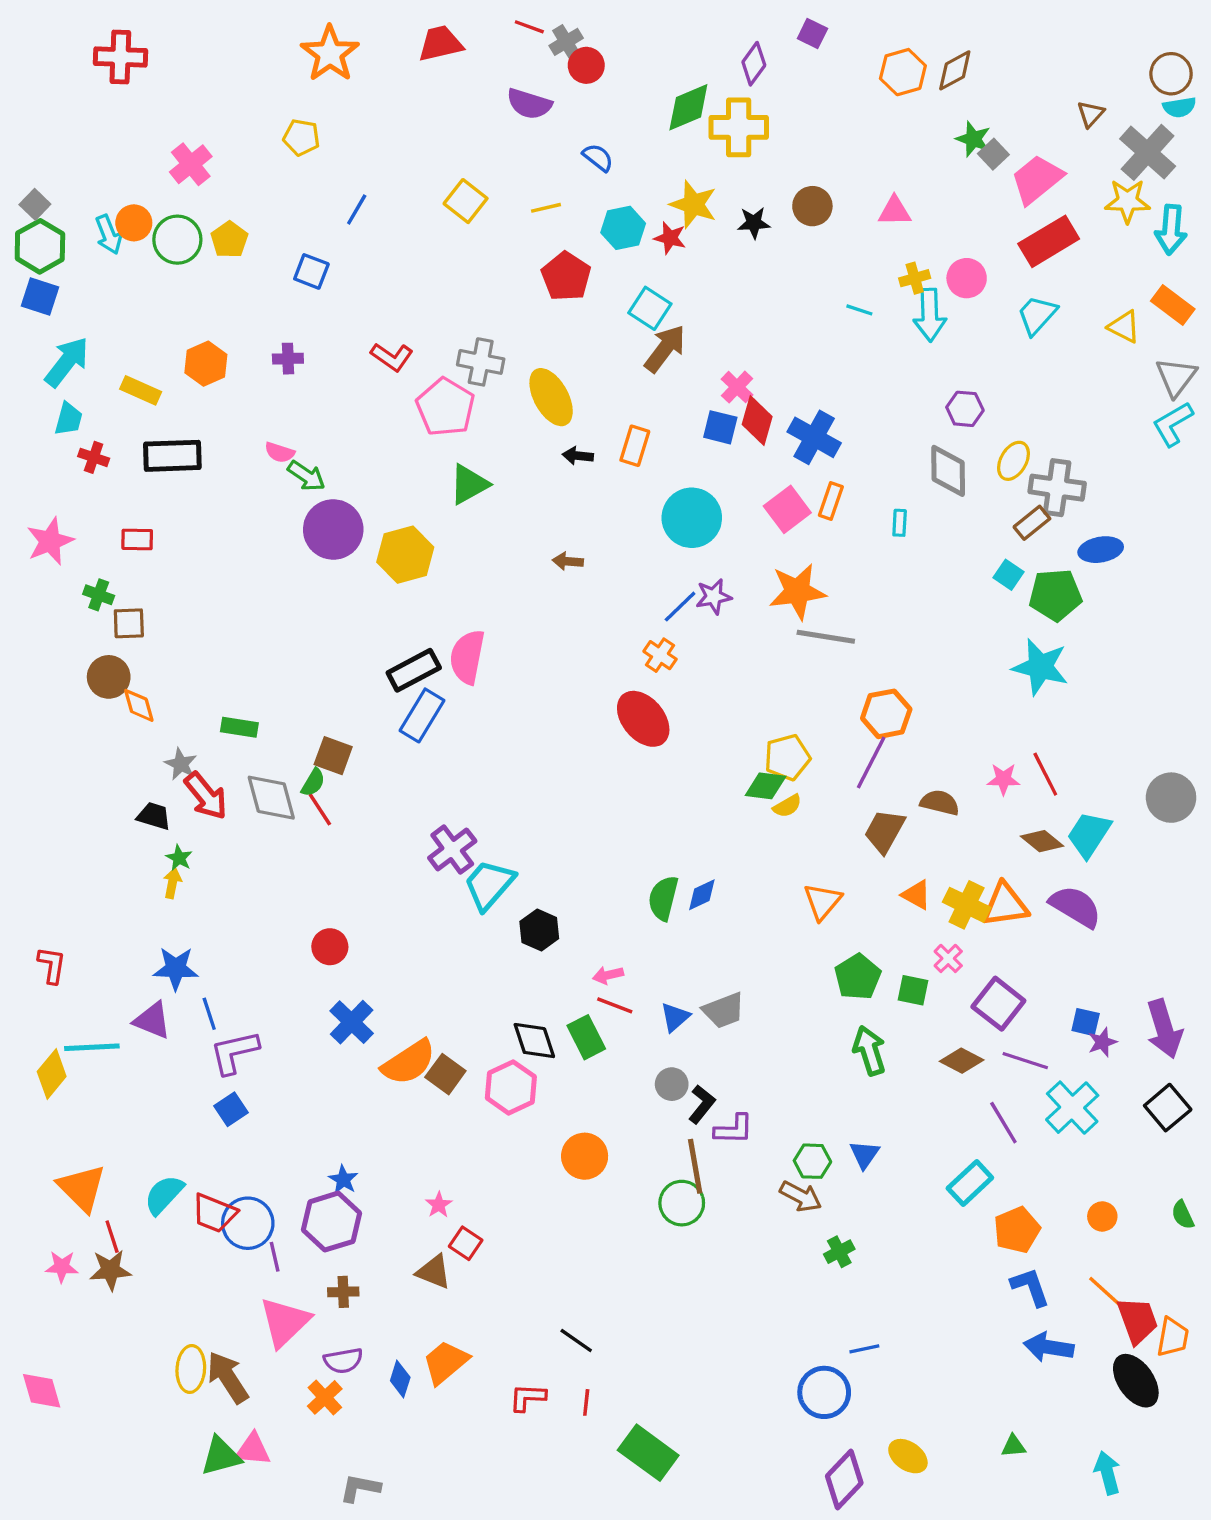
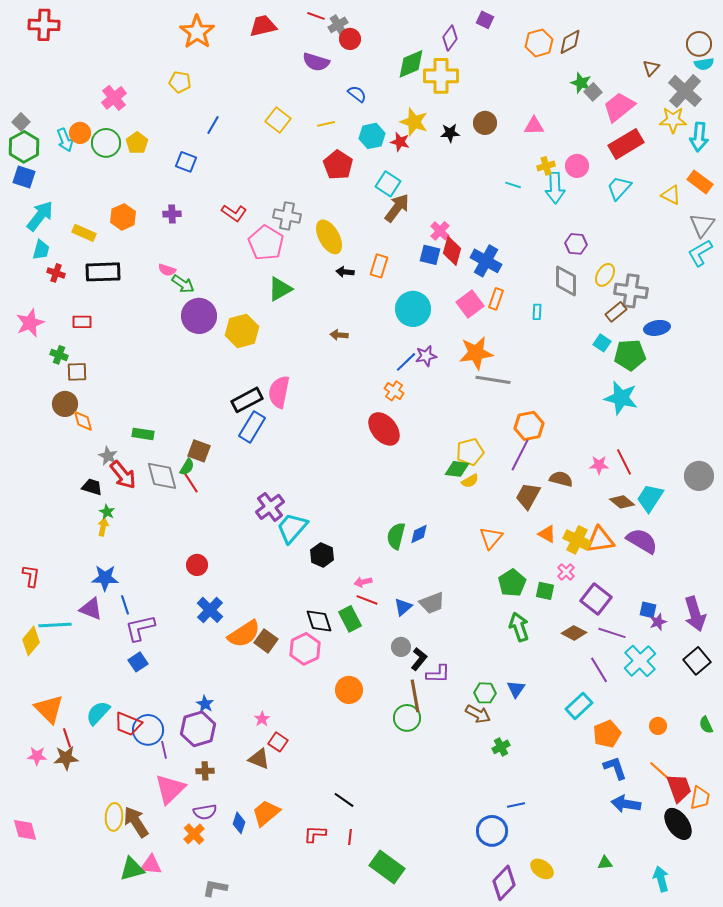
red cross: (120, 57) -> (44, 25), moved

